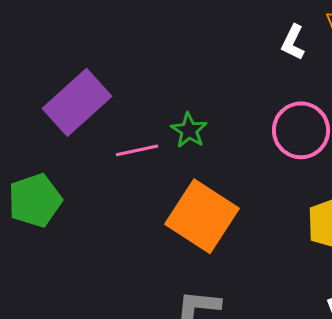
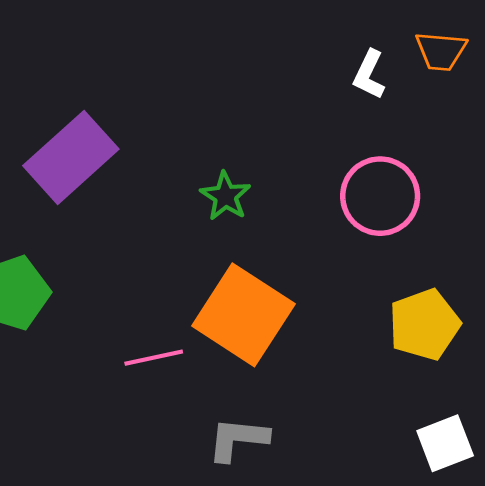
pink line: (137, 150) -> (154, 358), moved

